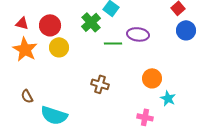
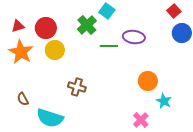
red triangle: (22, 23) -> (18, 26), turned -32
brown cross: (100, 84) -> (77, 87), moved
pink cross: (145, 117) -> (141, 120), turned 35

